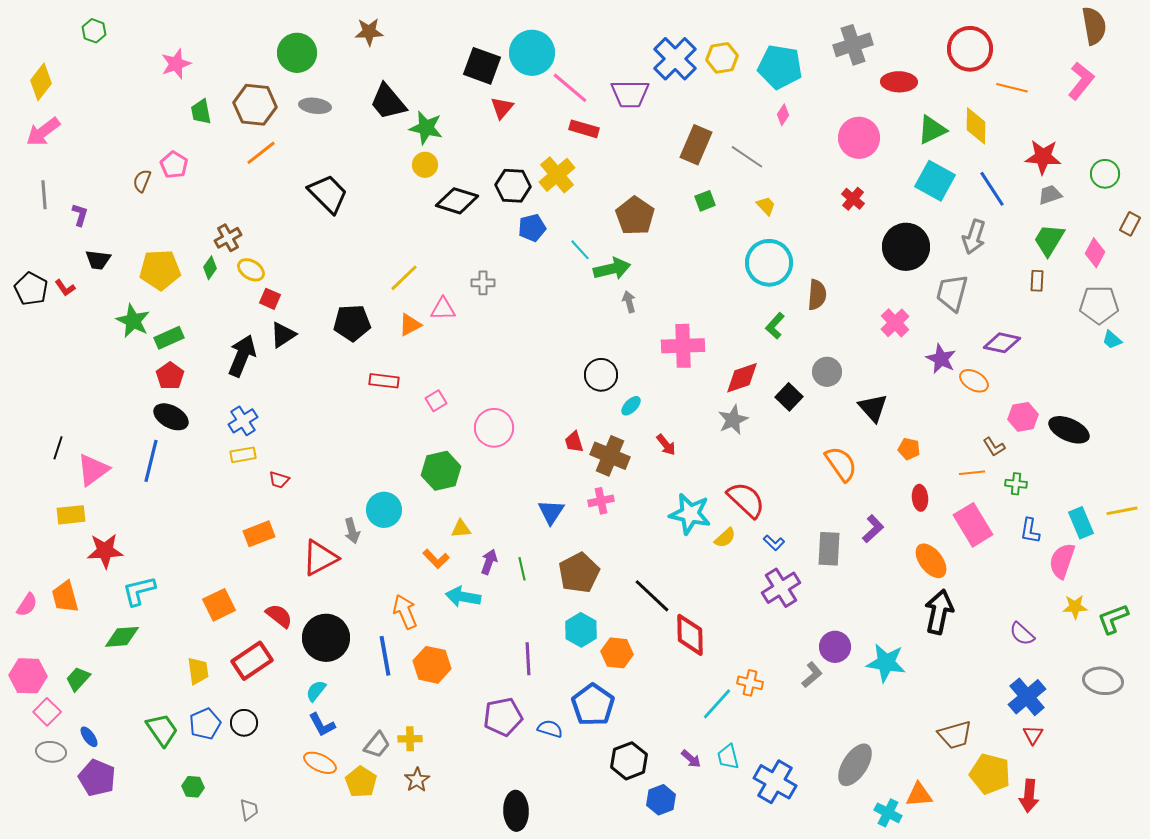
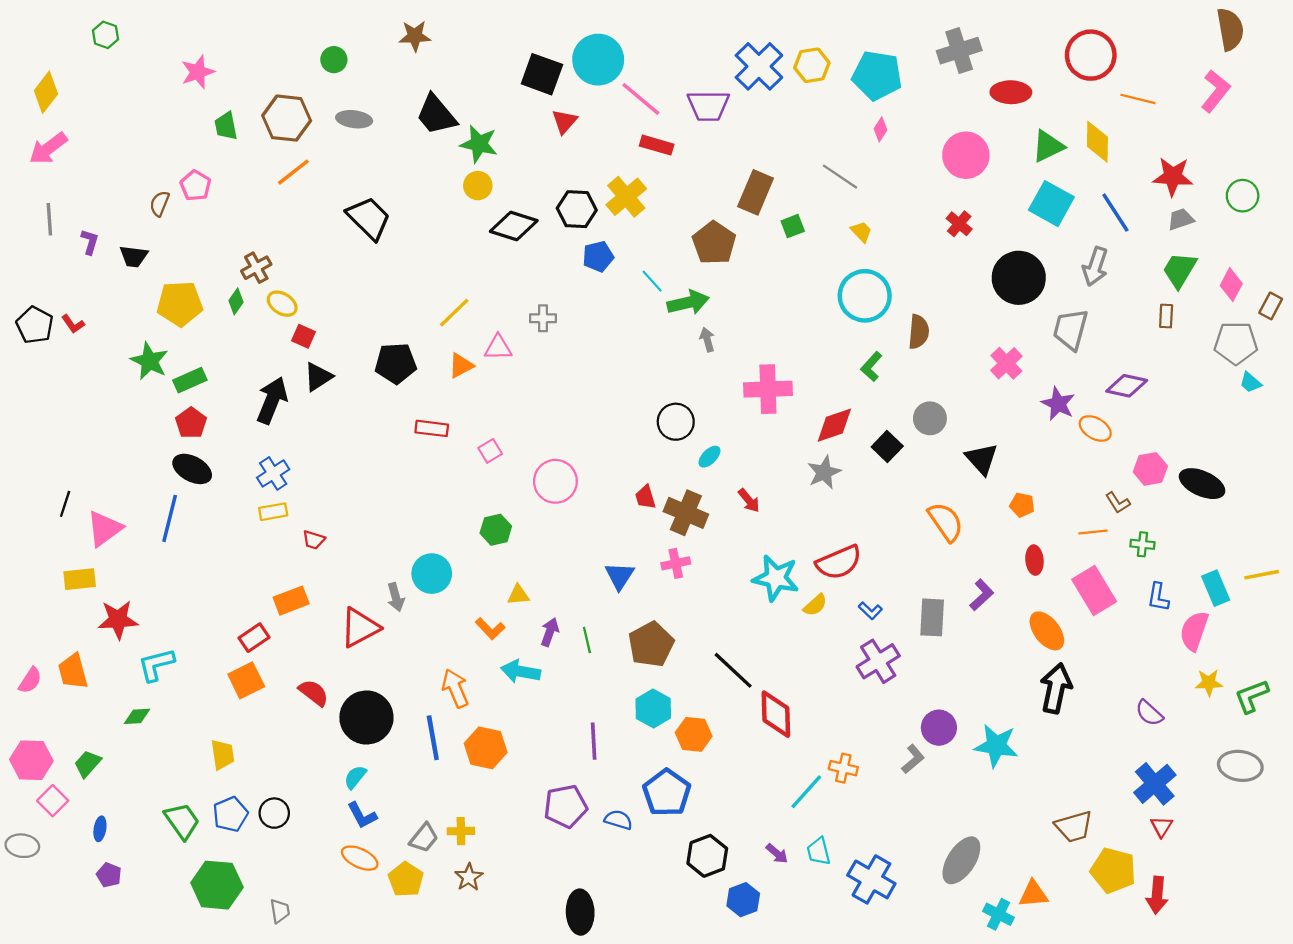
green circle: (297, 53) -> (334, 60), size x0.6
brown rectangle: (696, 145) -> (756, 192), moved
brown rectangle: (1130, 224) -> (1271, 306), moved
black trapezoid: (98, 260) -> (134, 256), moved
green hexagon: (441, 471) -> (496, 530), size x0.7
red semicircle: (746, 500) -> (839, 562), turned 114
green diamond: (122, 637) -> (137, 716), size x0.7
red rectangle: (252, 661) -> (254, 638), moved, size x0.7
blue ellipse: (89, 737) -> (100, 829), turned 45
gray ellipse: (51, 752) -> (22, 846), moved
purple pentagon: (97, 778) -> (109, 875), size x0.6
green hexagon: (193, 787) -> (217, 885), size x2.0

